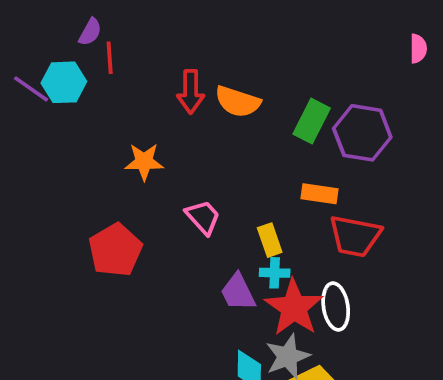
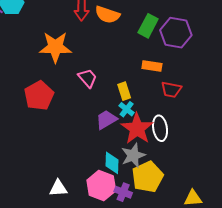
orange star: (144, 162) -> (55, 47), size x1.5
red trapezoid: (355, 236) -> (171, 90), size x0.7
cyan cross: (275, 273) -> (127, 109), turned 35
purple trapezoid: (238, 292) -> (106, 120), turned 85

